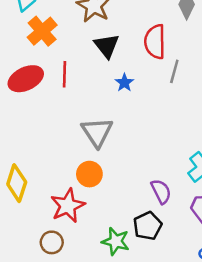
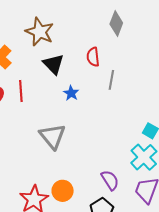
red semicircle: (155, 42) -> (93, 57), size x0.7
orange circle: (89, 174) -> (63, 191), moved

